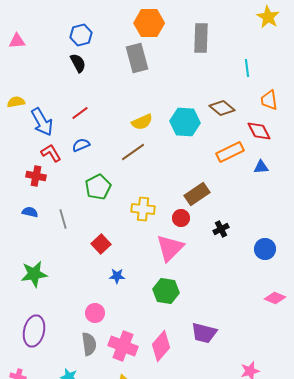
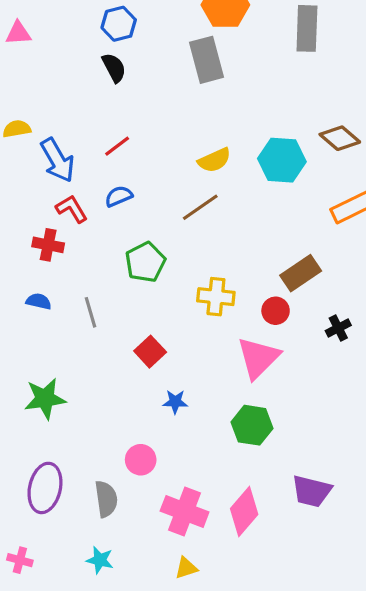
gray semicircle: (89, 344) -> (106, 499), moved

